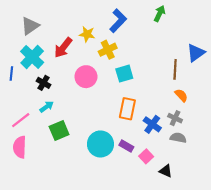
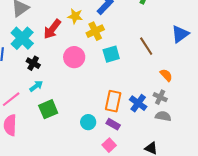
brown line: (175, 69) -> (146, 46), moved, turned -36
orange rectangle: (127, 109) -> (113, 101), moved
cyan circle: (100, 144) -> (88, 122), size x0.6
pink square: (146, 156) -> (109, 145), moved

